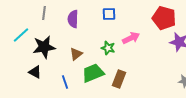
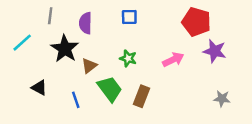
pink arrow: (131, 38) -> (173, 60), moved
black star: (44, 47) -> (65, 49), moved, turned -30
green trapezoid: (93, 73) -> (110, 89), turned 75

